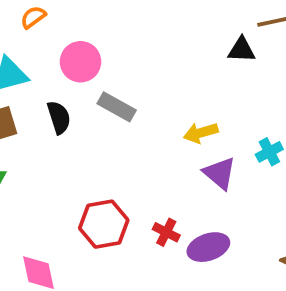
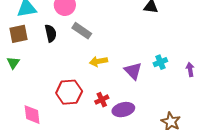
yellow arrow: (201, 133) -> (98, 61), moved
red cross: (166, 232) -> (102, 100), turned 32

